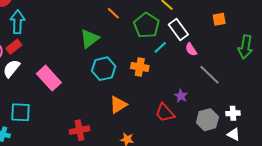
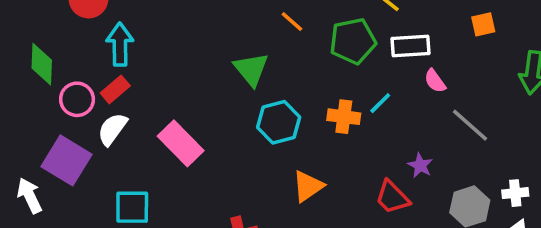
green pentagon: (147, 25) -> (353, 41), turned 30
white rectangle: (178, 30) -> (411, 46), turned -55
green triangle: (90, 39) -> (251, 69), turned -30
cyan line: (160, 47) -> (380, 103), moved

